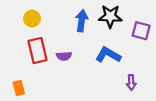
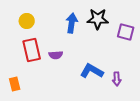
blue L-shape: (108, 55) -> (92, 71), moved

